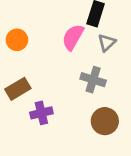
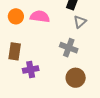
pink semicircle: (73, 37) -> (40, 17), moved, turned 66
brown rectangle: (18, 89) -> (15, 51), turned -54

